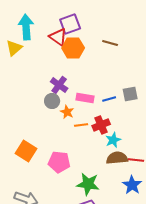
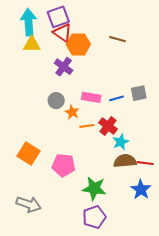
purple square: (70, 24) -> (58, 17), moved
yellow triangle: (14, 48) -> (32, 44), moved, turned 42
purple cross: (59, 85) -> (64, 67), moved
red cross: (101, 125) -> (108, 126), turned -30

